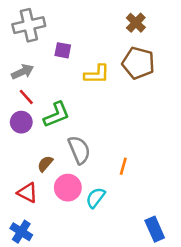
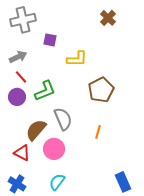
brown pentagon: (138, 63) -> (101, 90), moved, turned 30
brown semicircle: (45, 164) -> (36, 130), size x1.6
cyan semicircle: (96, 198) -> (57, 182), moved

